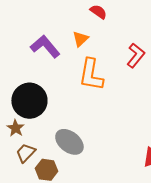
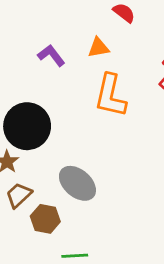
orange triangle: (80, 39) -> (99, 48), turned 30
purple L-shape: (45, 47) -> (51, 55), size x0.7

